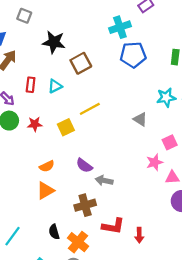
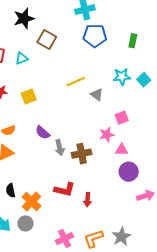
black star: (54, 42) -> (24, 18), turned -30
brown square: (81, 63) -> (47, 40), turned -36
yellow line: (90, 109) -> (76, 82), moved
gray arrow: (104, 181) -> (60, 148), turned -119
brown cross: (85, 205) -> (82, 154), moved

